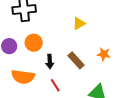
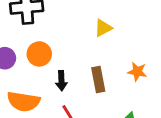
brown rectangle: (76, 60) -> (98, 80), turned 30

